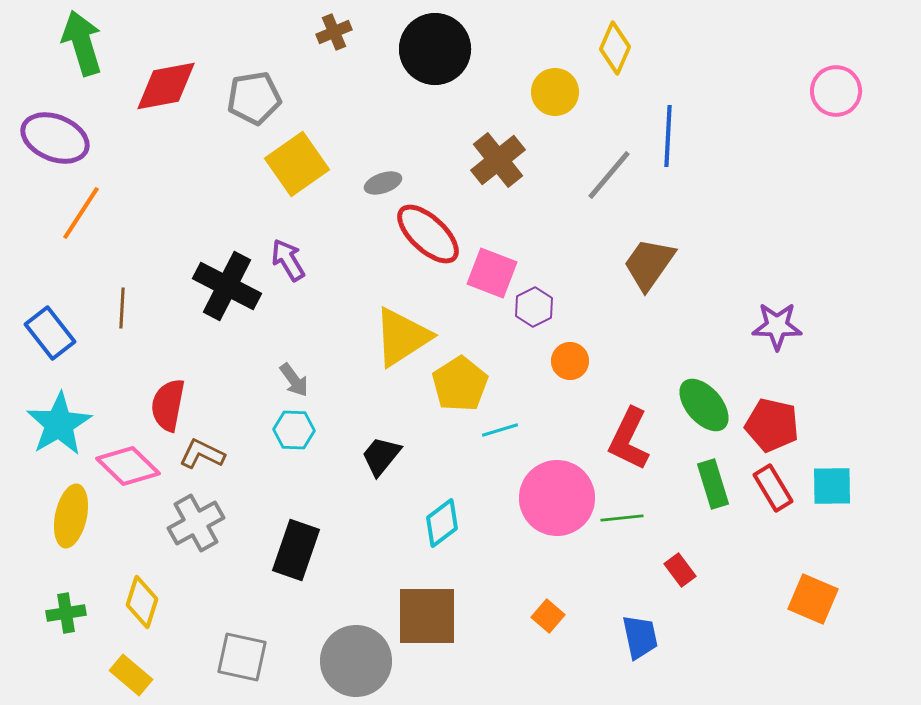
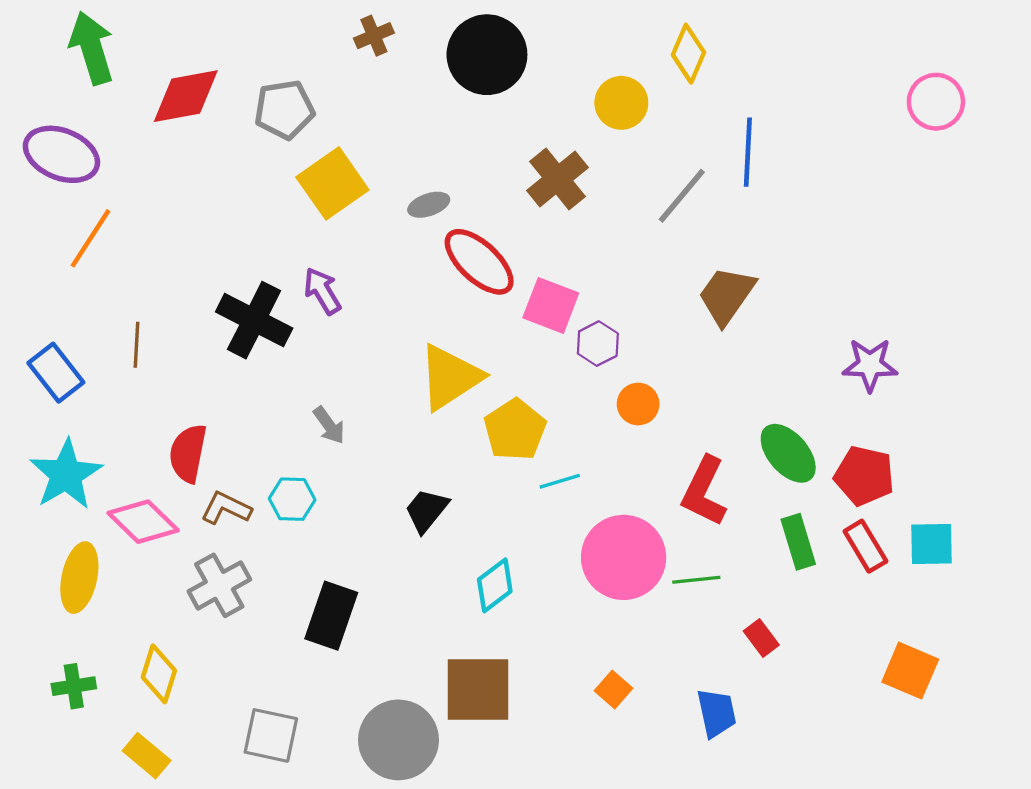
cyan hexagon: (294, 430) -> (292, 499), moved

